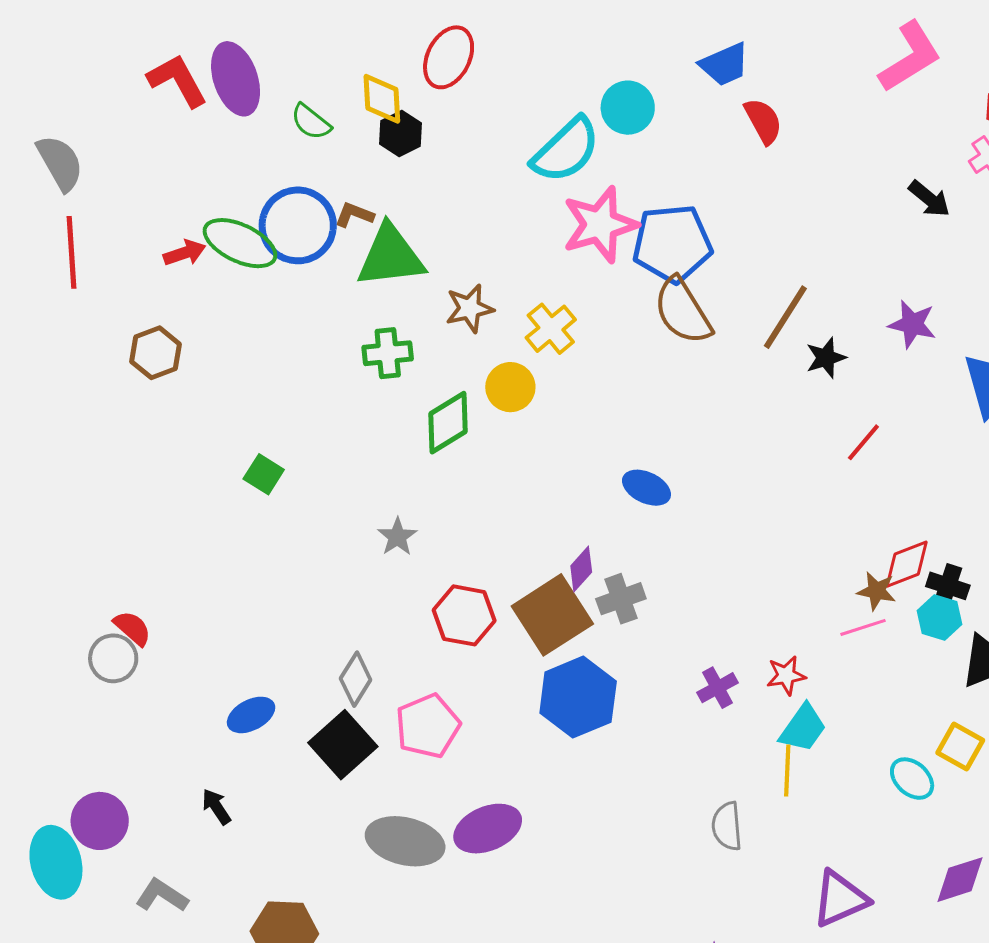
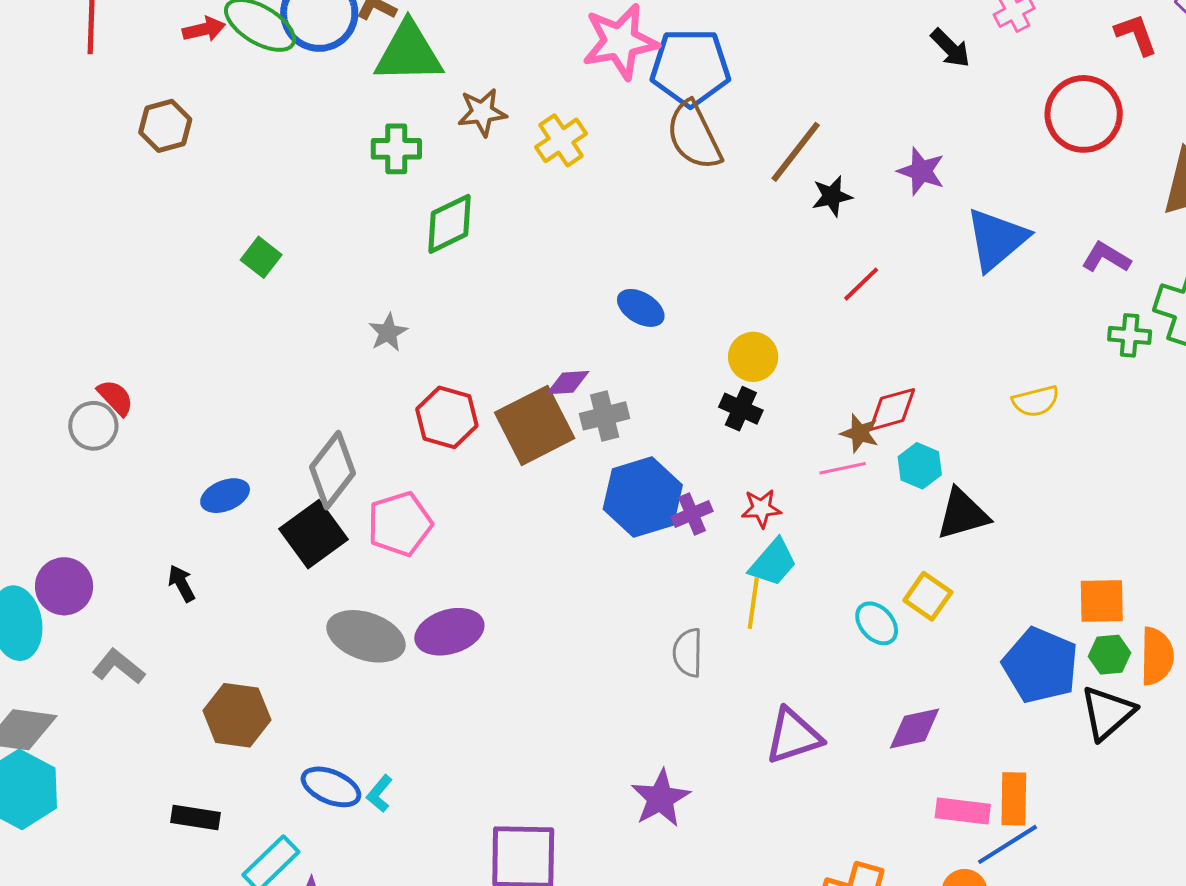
yellow circle: (510, 387) -> (753, 357), moved
purple diamond: (581, 569) -> (568, 383), turned 39
black cross: (948, 586) -> (741, 409), moved
gray diamond: (356, 679) -> (333, 470), size x1.4
blue hexagon: (578, 697) -> (643, 497), moved

